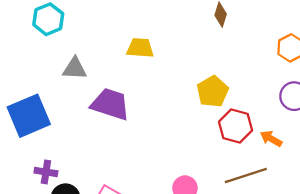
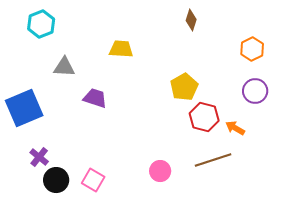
purple trapezoid: (110, 104) -> (95, 98), size x0.7
purple cross: (46, 172) -> (39, 157), turned 30

